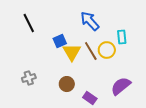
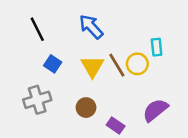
blue arrow: (90, 21) -> (91, 27), moved
blue square: (60, 41) -> (53, 64), moved, turned -32
gray cross: (29, 78) -> (37, 100), size x1.5

